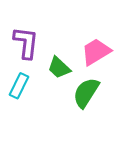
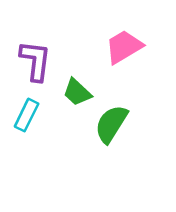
pink trapezoid: (96, 52) -> (124, 47), moved

